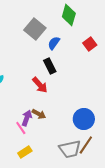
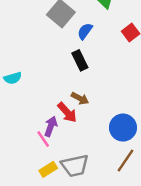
red arrow: (40, 85) -> (67, 112), moved
brown arrow: (39, 114) -> (80, 98), moved
gray trapezoid: (70, 149) -> (75, 166), moved

